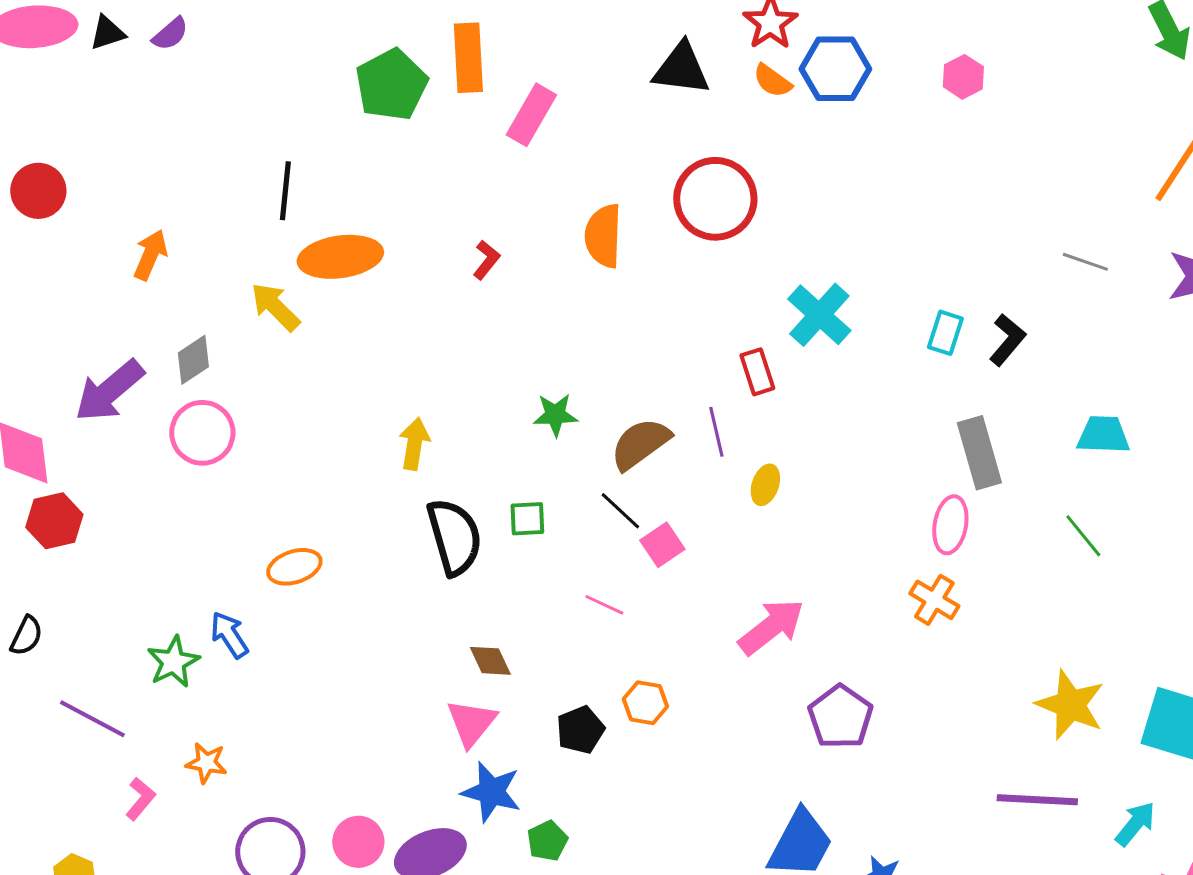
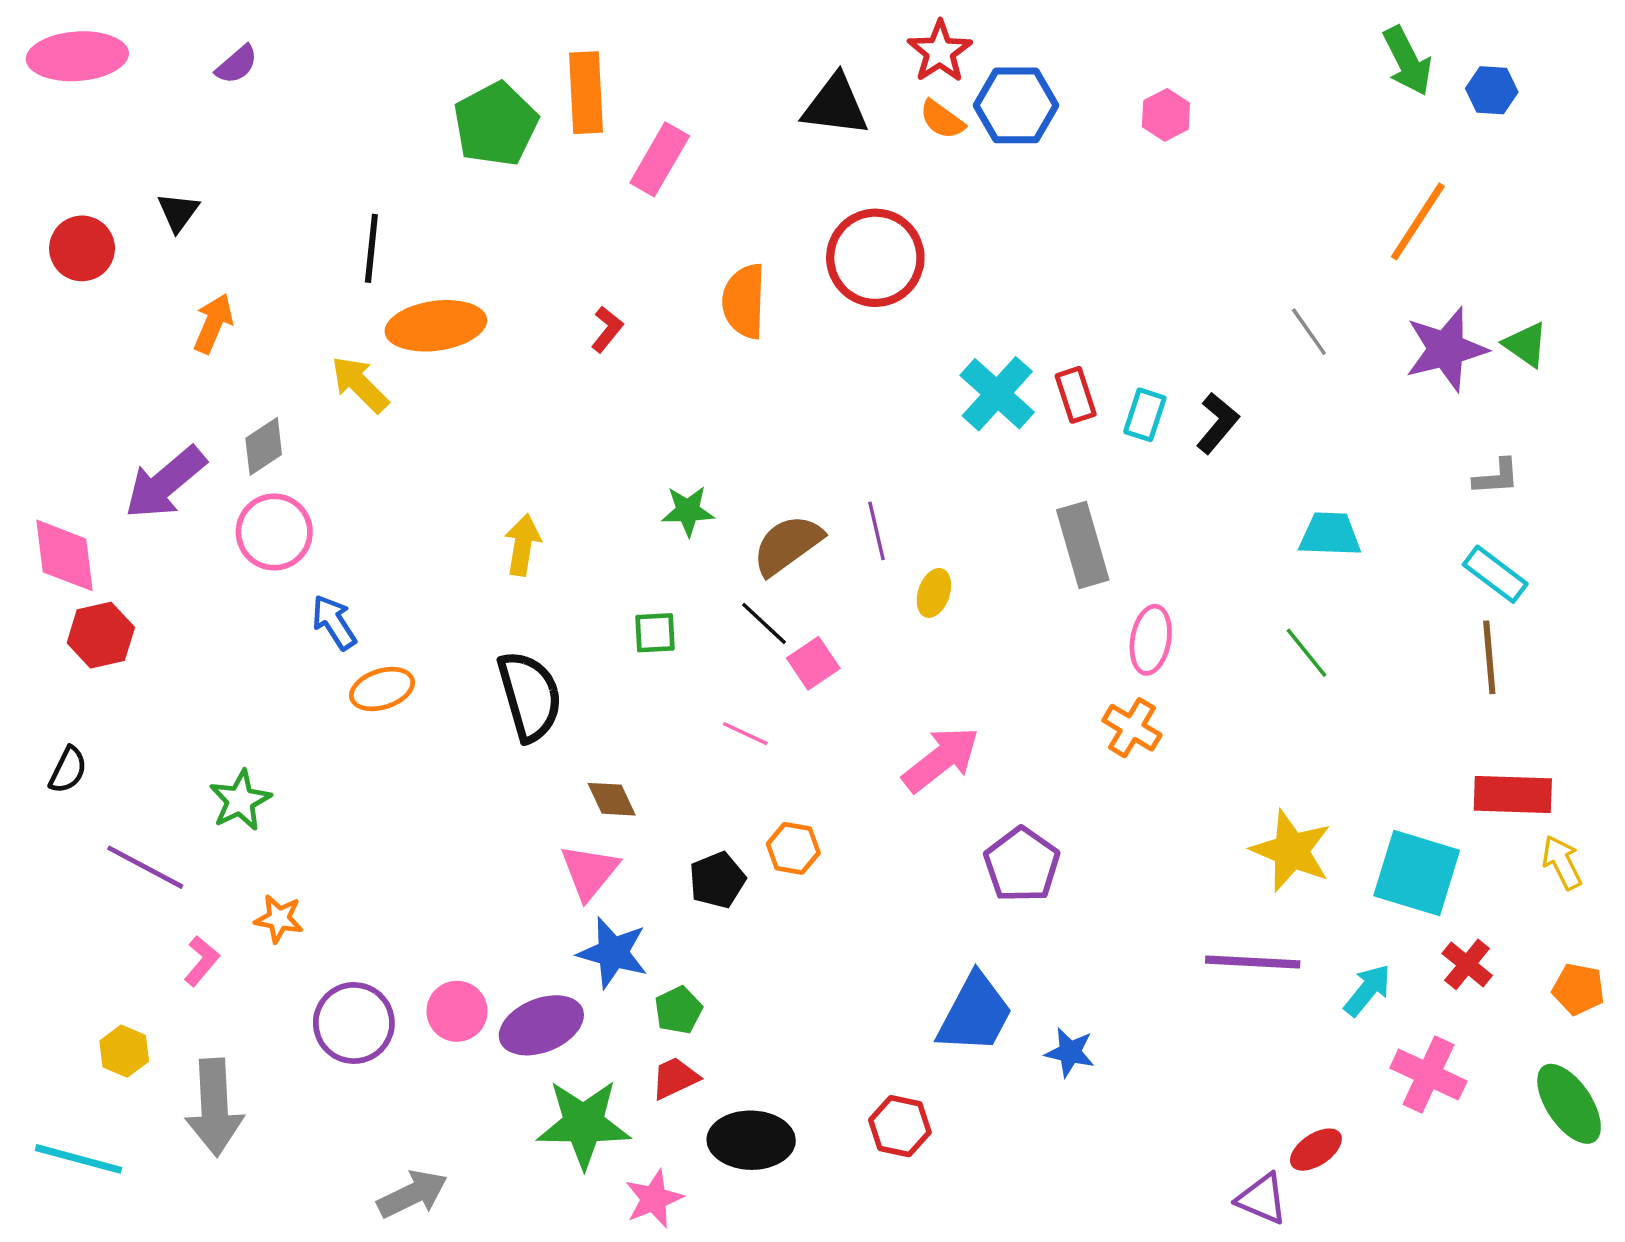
black triangle: (107, 33) -> (178, 212), moved, turned -36
gray line: (1085, 262) -> (1309, 332), turned 36
red rectangle: (757, 372) -> (1076, 395), moved
gray rectangle: (979, 453) -> (1083, 545), moved
black semicircle: (454, 537) -> (530, 696), moved
blue arrow: (229, 635) -> (334, 622), moved

